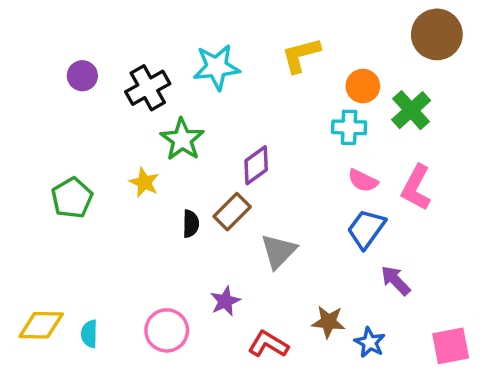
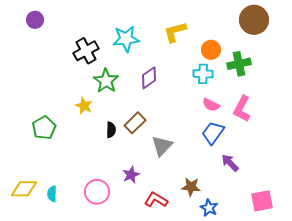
purple circle: (82, 76) -> (35, 20), moved
green cross: (411, 110) -> (239, 64), turned 30
purple diamond: (256, 165) -> (149, 78), moved
green pentagon: (72, 198) -> (44, 128), moved
blue star: (370, 342) -> (209, 208), moved

